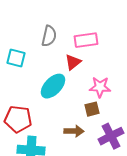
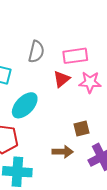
cyan ellipse: (53, 86) -> (25, 105), moved
pink star: (100, 87) -> (90, 82), moved

